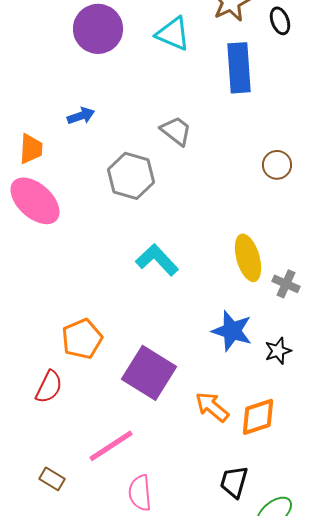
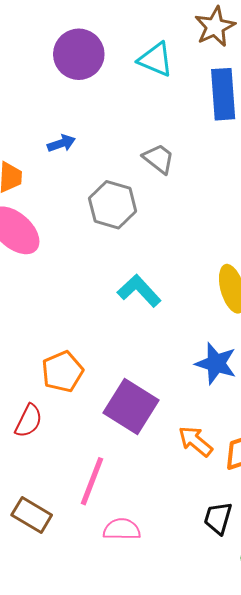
pink line: (111, 446) -> (92, 481), turned -36
brown rectangle: (52, 479) -> (32, 515), size x1.5
pink semicircle: (140, 493) -> (122, 529), turned 96

